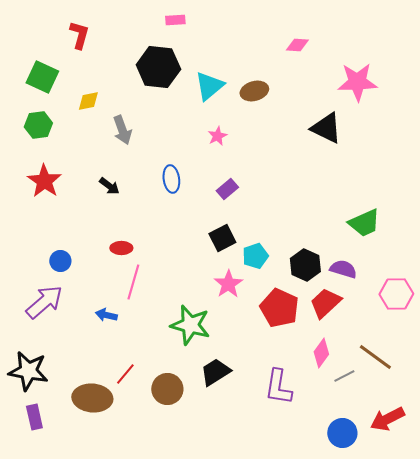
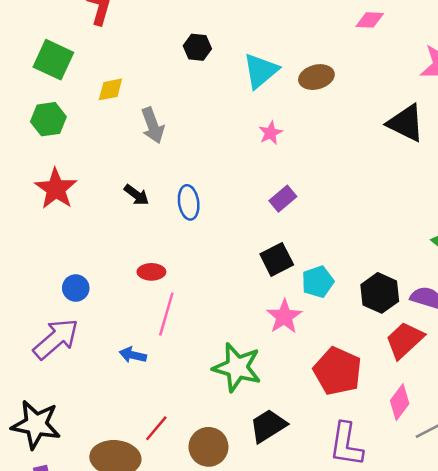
black hexagon: (158, 67) -> (197, 47), size x0.5
blue ellipse: (171, 179) -> (189, 202), moved
red pentagon: (279, 308) -> (338, 371), moved

